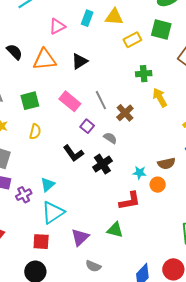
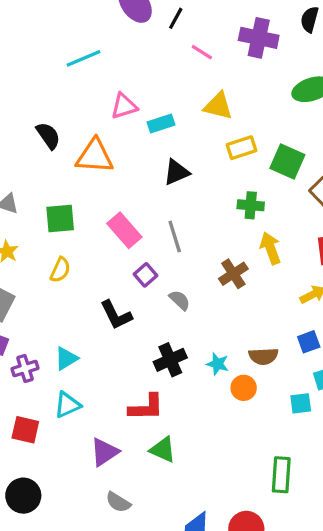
cyan rectangle: (87, 18) -> (161, 123), moved, turned 42
green square: (161, 30) -> (287, 161), moved
black triangle: (80, 61) -> (176, 172), moved
brown cross: (125, 113) -> (233, 274), moved
black cross: (102, 164) -> (170, 360), moved
red L-shape: (130, 201) -> (146, 407), moved
cyan triangle: (53, 212) -> (67, 405), size x0.7
red square: (41, 242) -> (25, 430), moved

